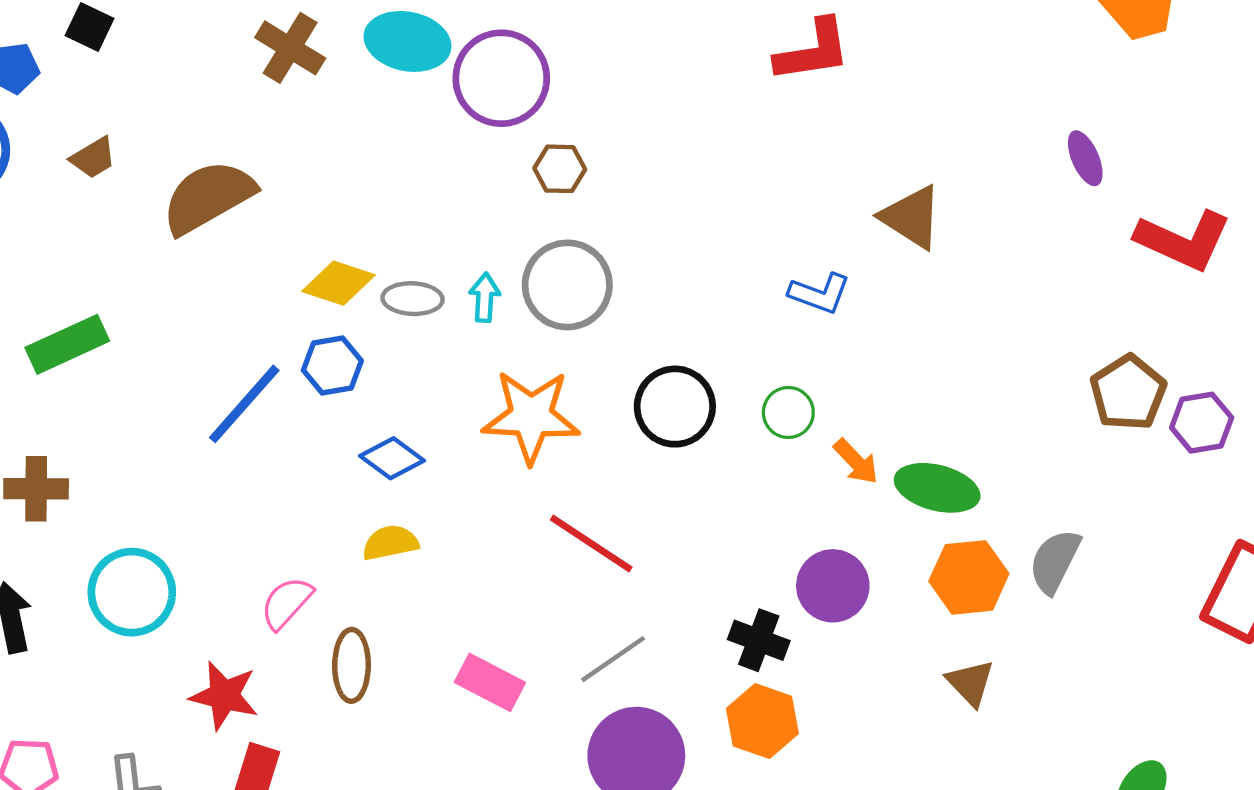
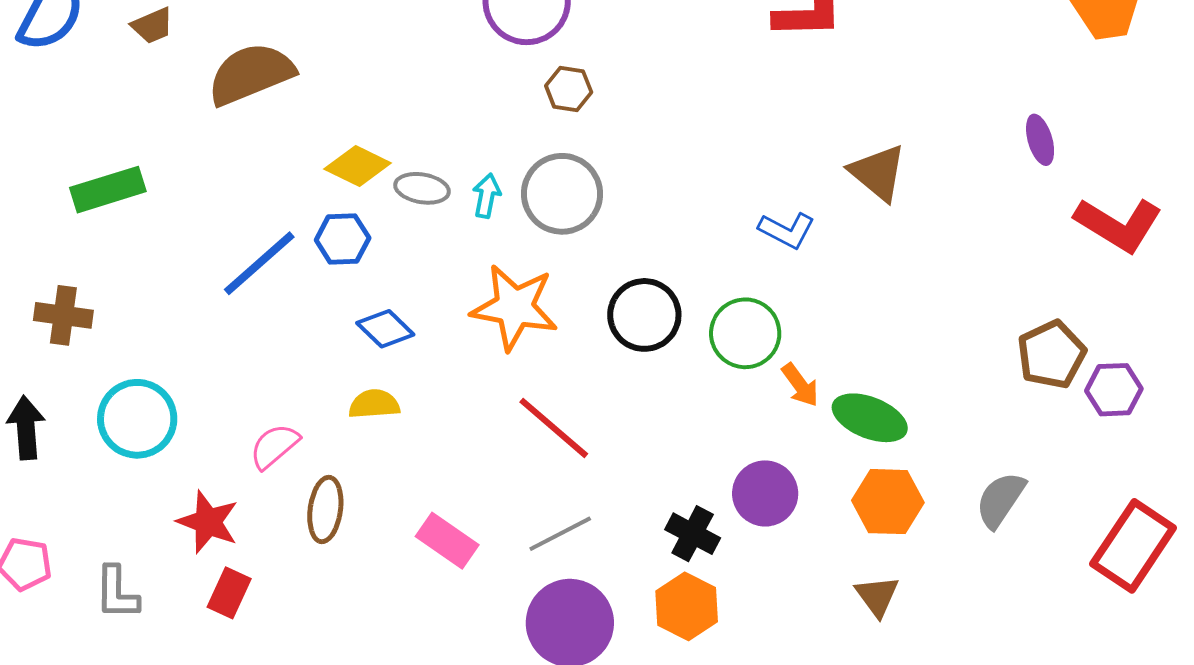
green circle: (788, 412) -> (745, 333), size x1.5
gray semicircle: (1055, 561) -> (1000, 500), moved

